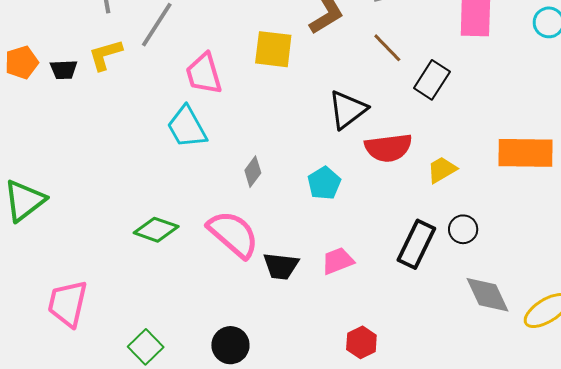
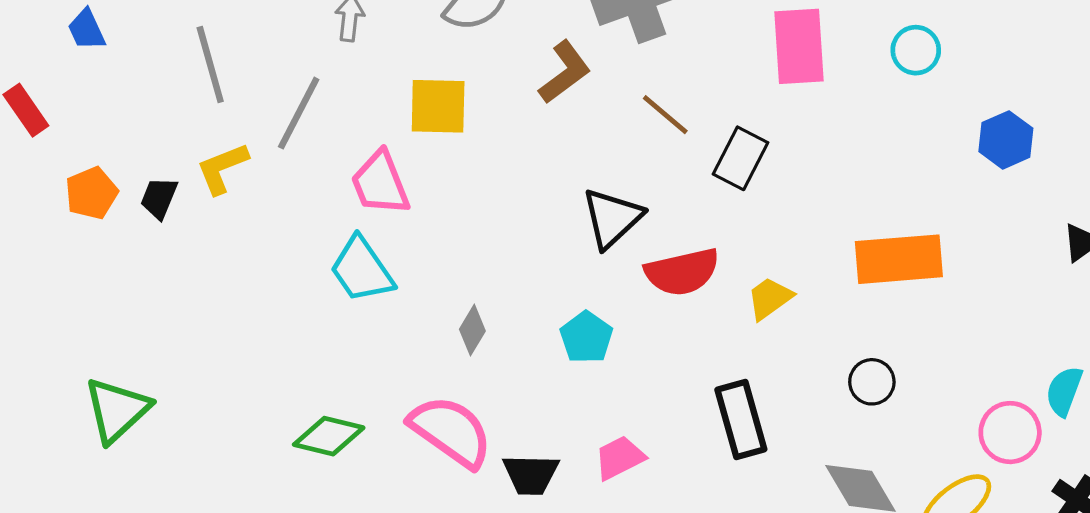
yellow square: (273, 49) -> (438, 106), moved
black trapezoid: (64, 70) -> (159, 198), turned 120
black circle: (463, 229) -> (872, 382), moved
black rectangle: (416, 244) -> (741, 420), turned -36

